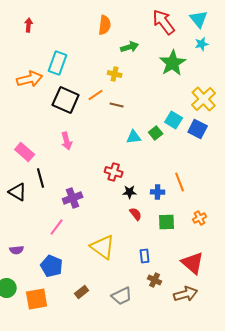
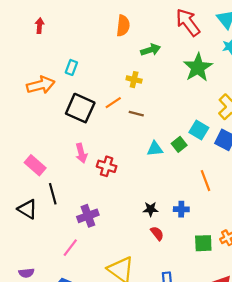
cyan rectangle: (58, 63) -> (71, 67), size x0.6
red cross: (114, 172) -> (107, 166), moved
orange line: (180, 182) -> (205, 181), moved
green square: (167, 222) -> (203, 243), moved

